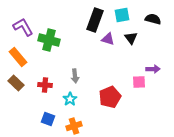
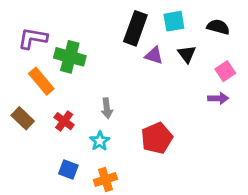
purple L-shape: (23, 27) -> (33, 38), turned -50
orange rectangle: (18, 57) -> (41, 81), moved
pink square: (139, 82) -> (225, 71), moved, turned -32
red cross: (45, 85) -> (64, 121), turned 32

